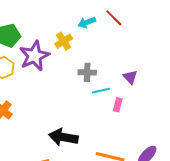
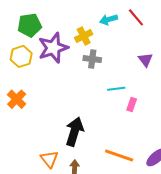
gray cross: (87, 72) -> (92, 59), moved
purple triangle: (130, 77) -> (145, 60), moved
black arrow: (63, 137) -> (74, 132), turned 92

